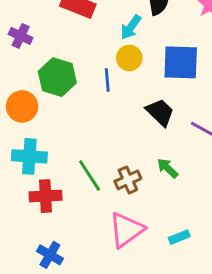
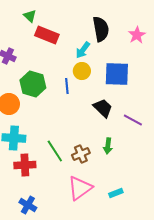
green arrow: (167, 168) -> (108, 146), turned -126

